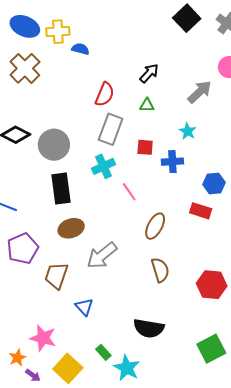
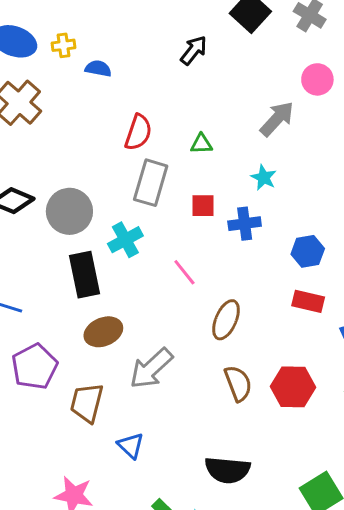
yellow cross: (58, 32) -> (64, 45), size x0.7
black arrow: (149, 73) -> (194, 50), moved
cyan cross: (104, 166) -> (125, 240), moved
red rectangle: (201, 211) -> (308, 301), moved
red hexagon: (212, 285) -> (293, 387), moved

